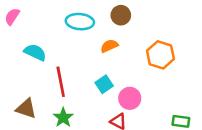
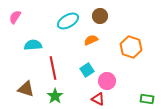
cyan ellipse: (80, 22) -> (68, 21), turned -35
cyan semicircle: (35, 52) -> (33, 45), turned -30

